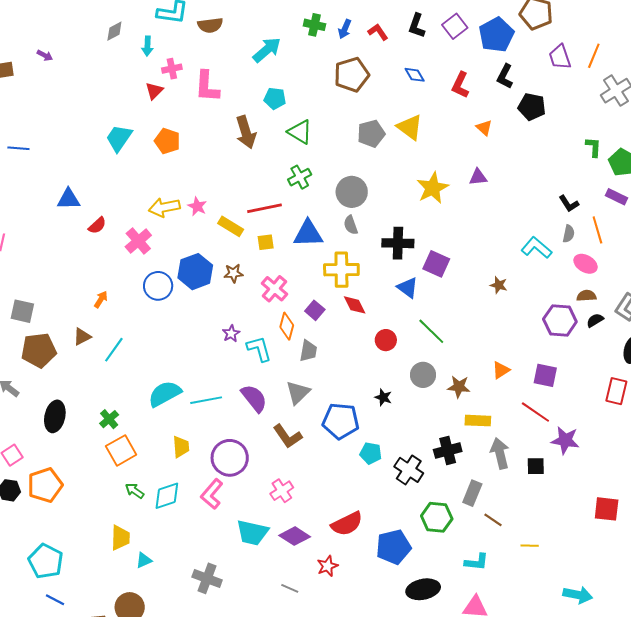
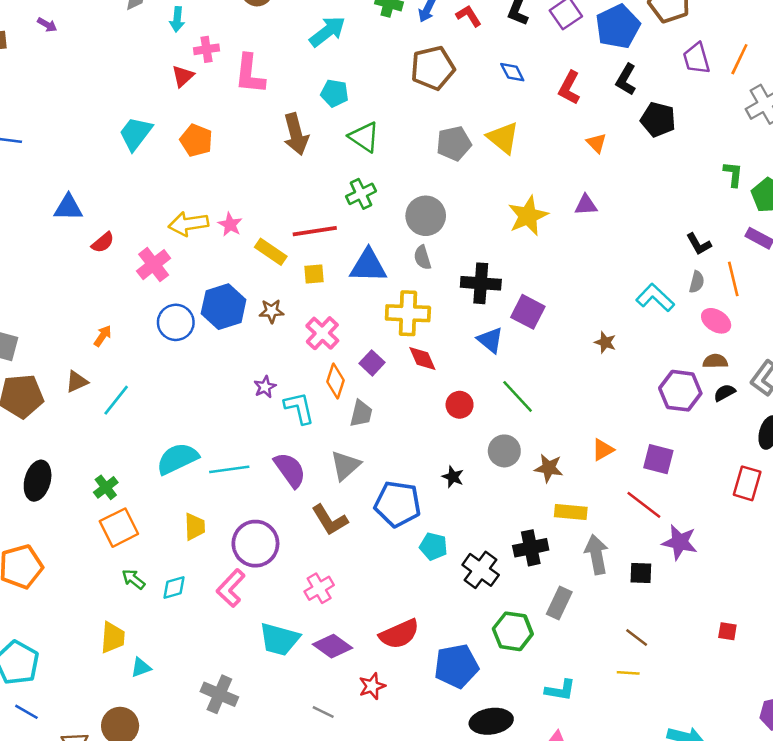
cyan diamond: (167, 496) -> (174, 588), size x0.7
red square: (607, 509) -> (727, 631), size x0.6
brown line: (493, 520) -> (637, 637), moved

